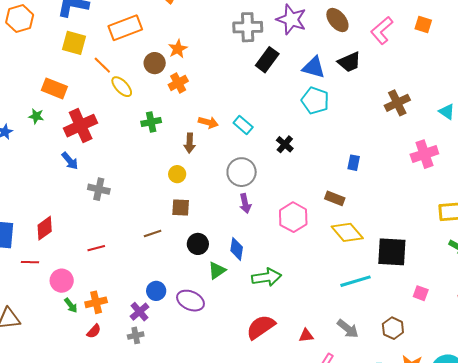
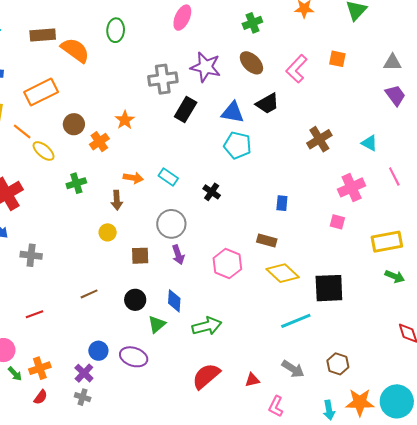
orange star: (178, 49) -> (125, 120), moved
brown square: (181, 208) -> (140, 256), moved
pink square: (421, 293) -> (337, 222), moved
gray cross: (136, 335) -> (83, 397), turned 35

